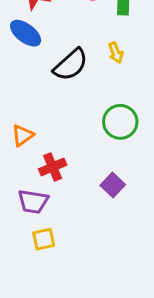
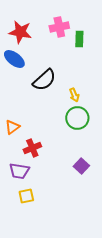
yellow arrow: (116, 53) -> (74, 95), moved
purple square: (113, 185) -> (81, 166), moved

